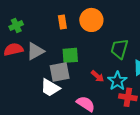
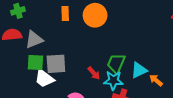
green trapezoid: (119, 49) -> (116, 63), moved
green square: (70, 55) -> (35, 63), moved
cyan star: (117, 81) -> (113, 80), turned 30

